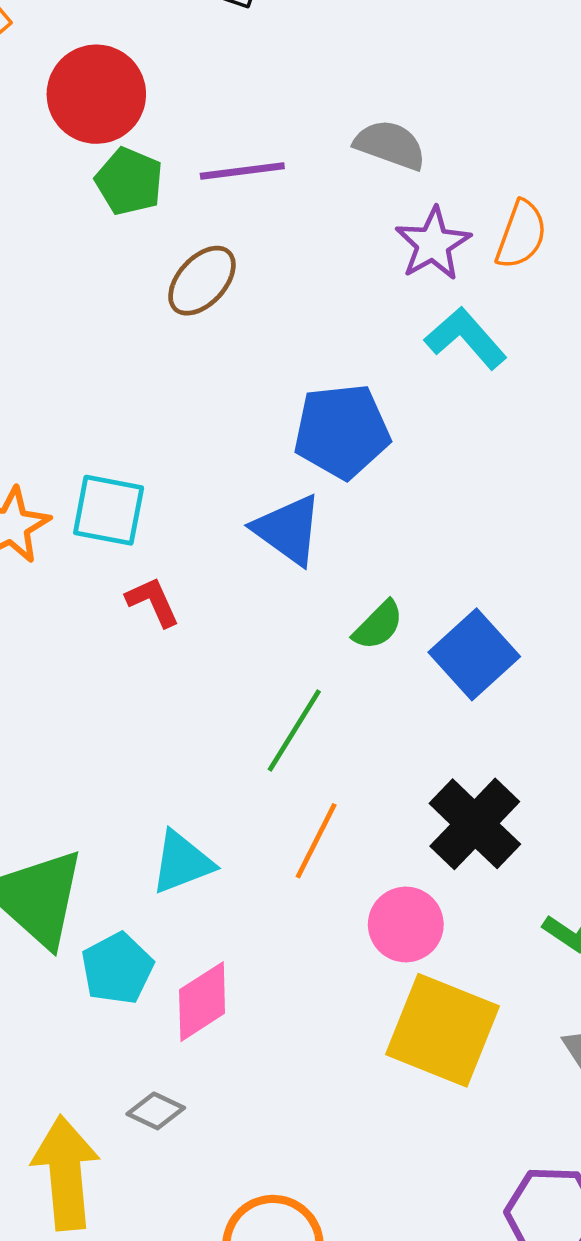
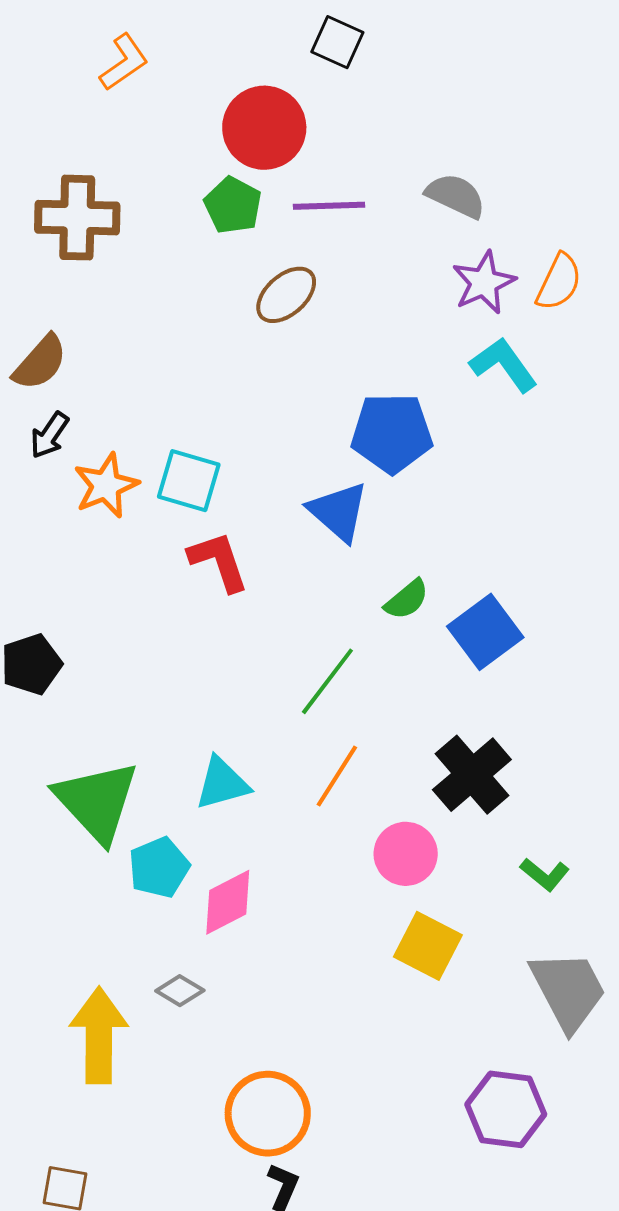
red circle: (96, 94) -> (264, 128), moved
red L-shape: (153, 602) -> (219, 561), size x1.4
yellow square: (442, 1030) -> (428, 946), size x0.7

